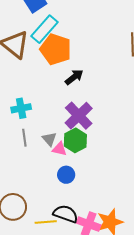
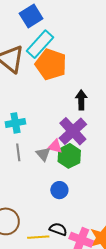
black arrow: (74, 77) -> (81, 100), moved, turned -54
pink triangle: (59, 149) -> (55, 146), moved
black semicircle: (66, 214) -> (58, 229), size x0.7

